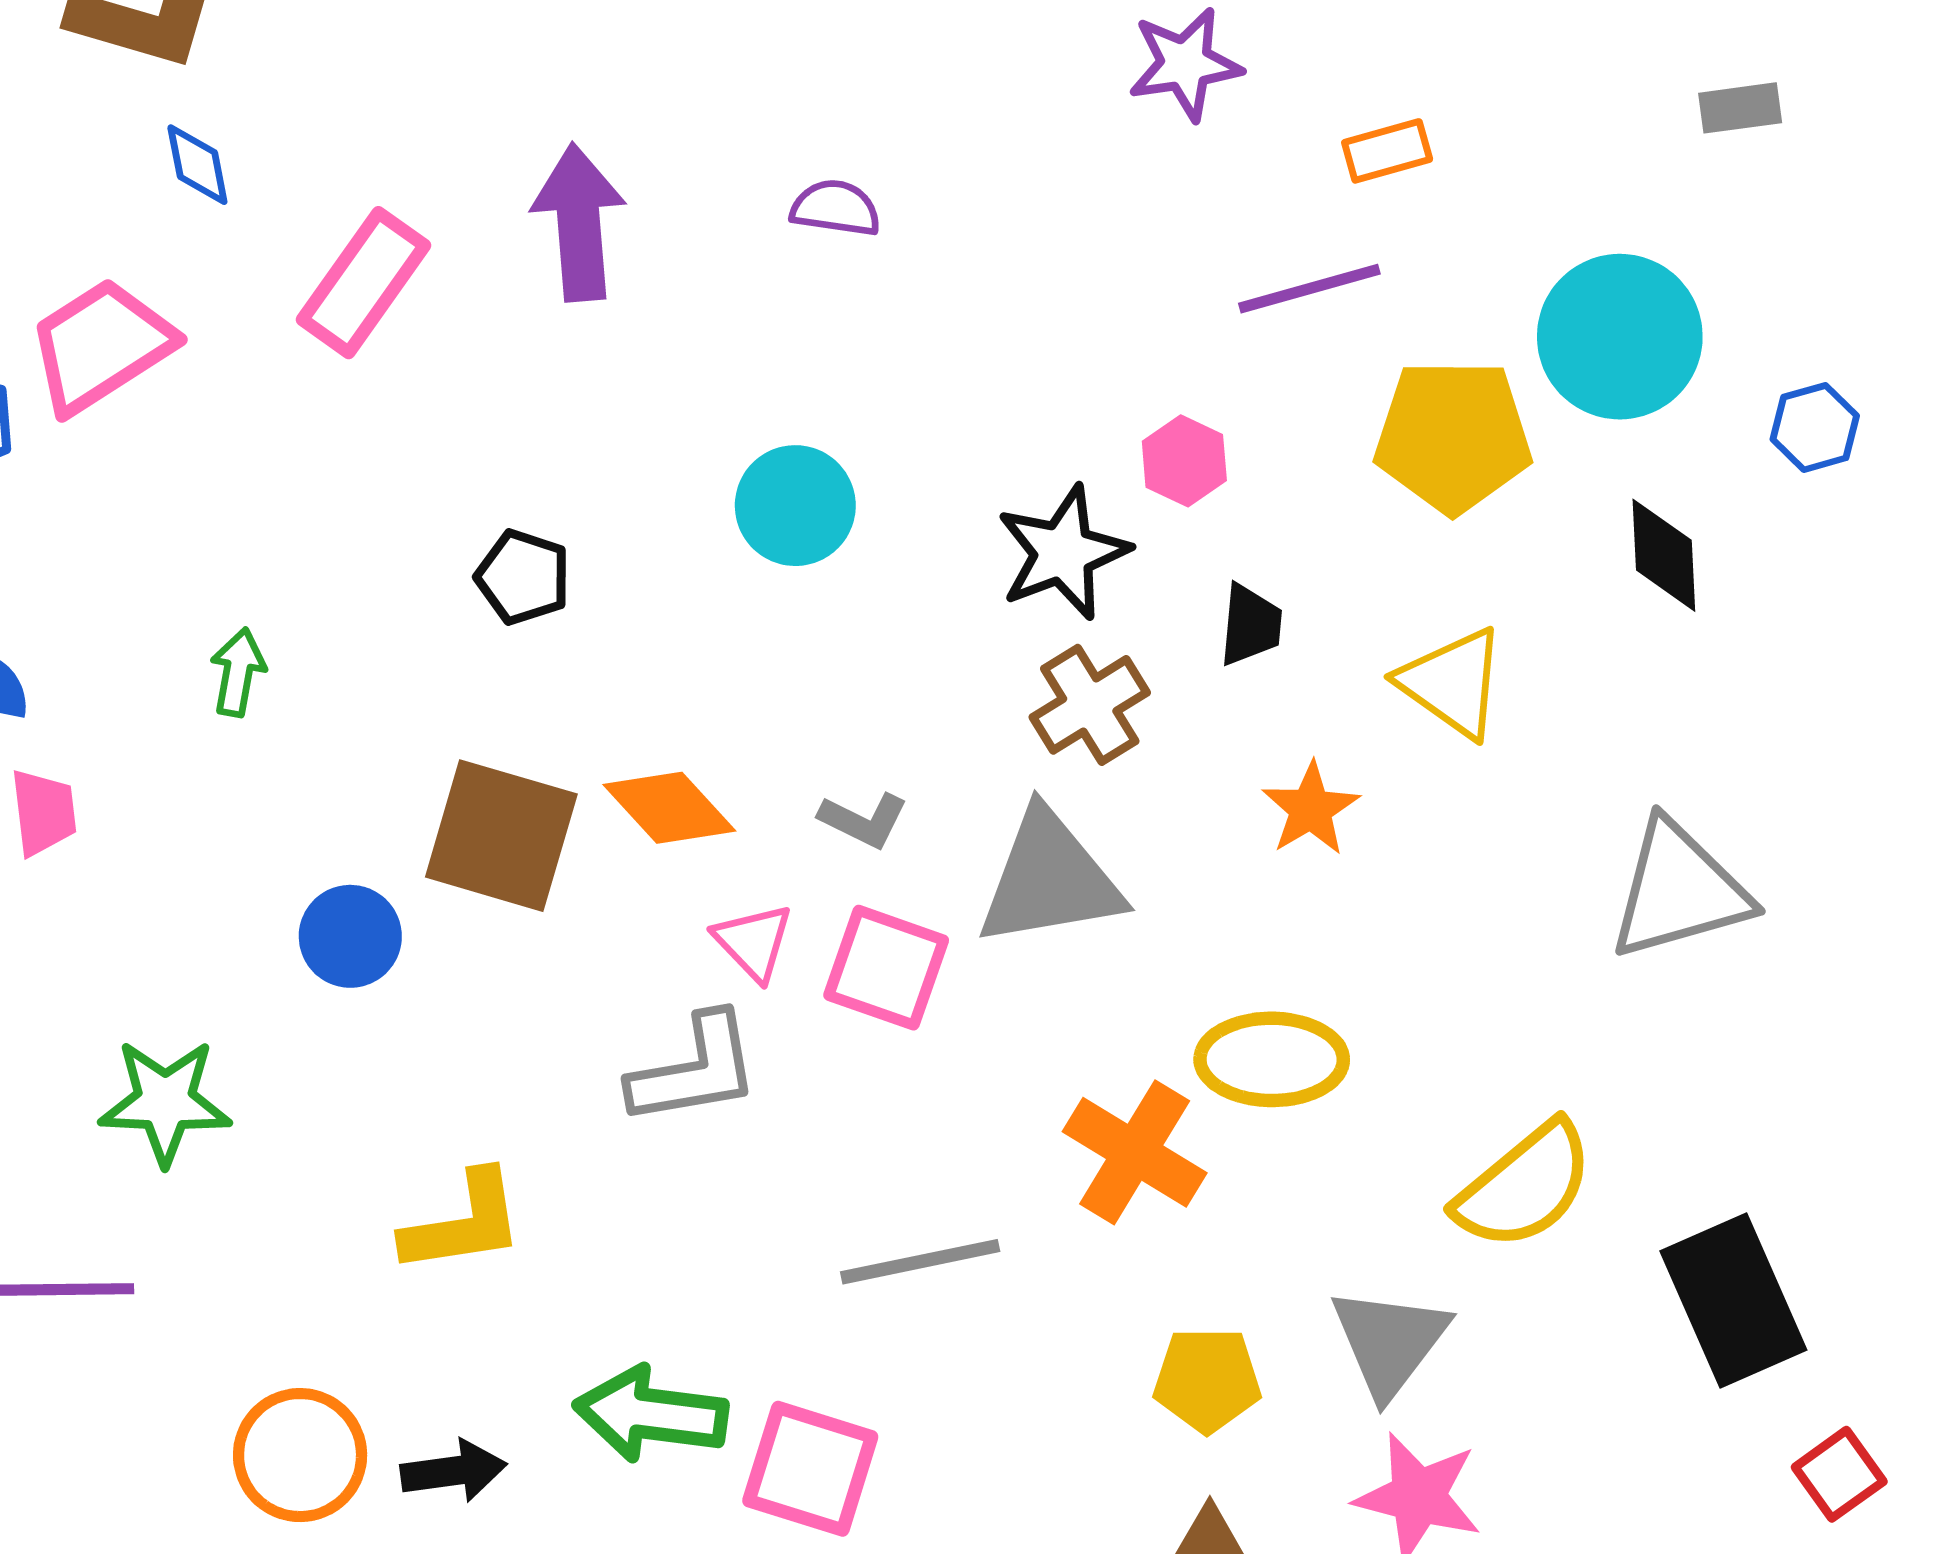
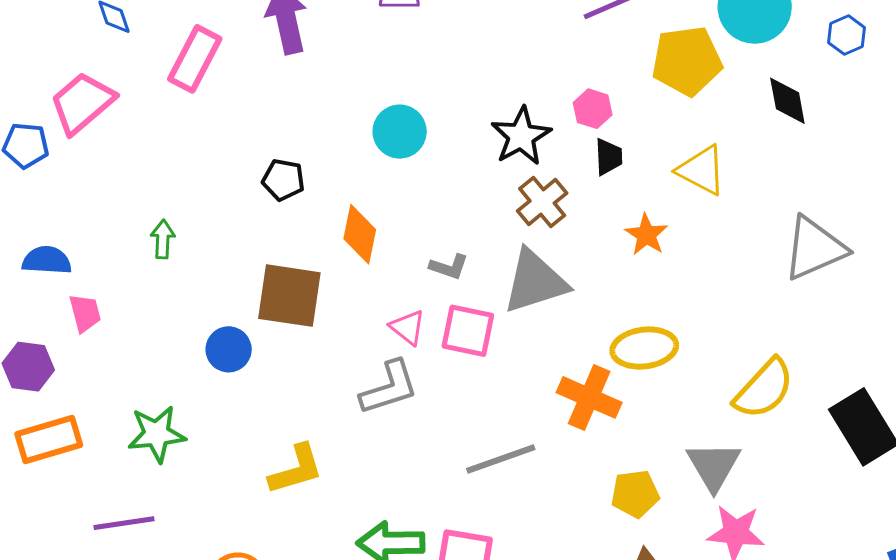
pink hexagon: (1184, 461) -> (593, 109), moved
orange diamond: (669, 808) -> (360, 234), moved, turned 62

